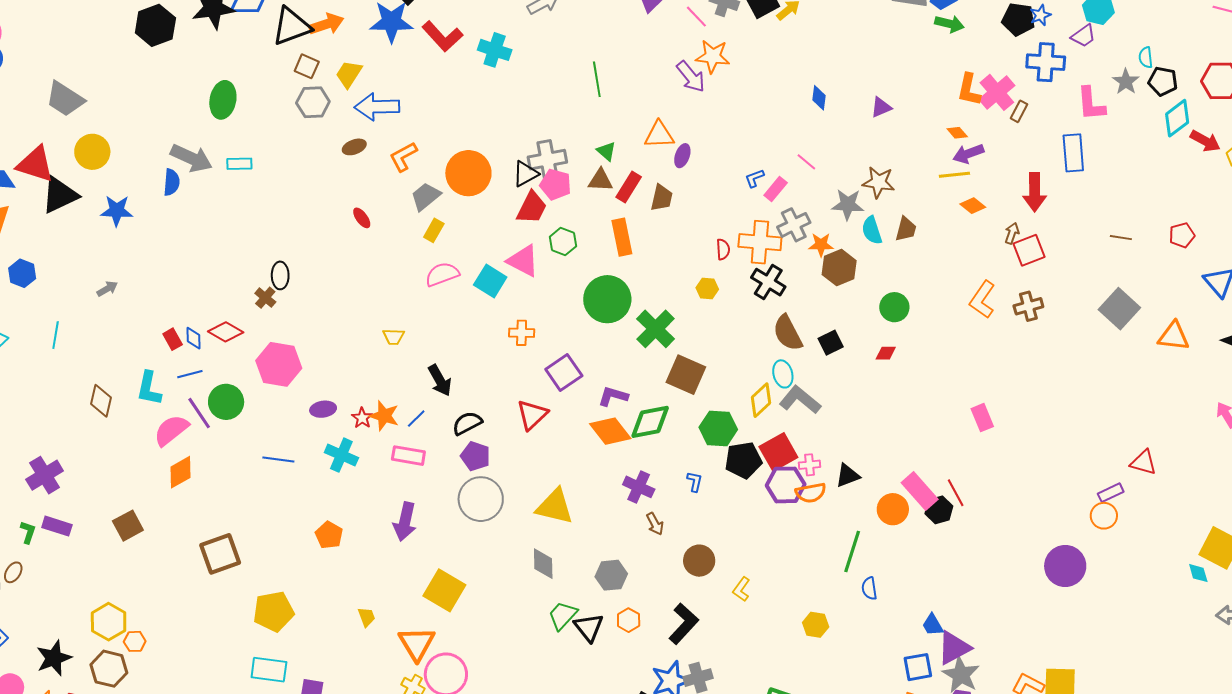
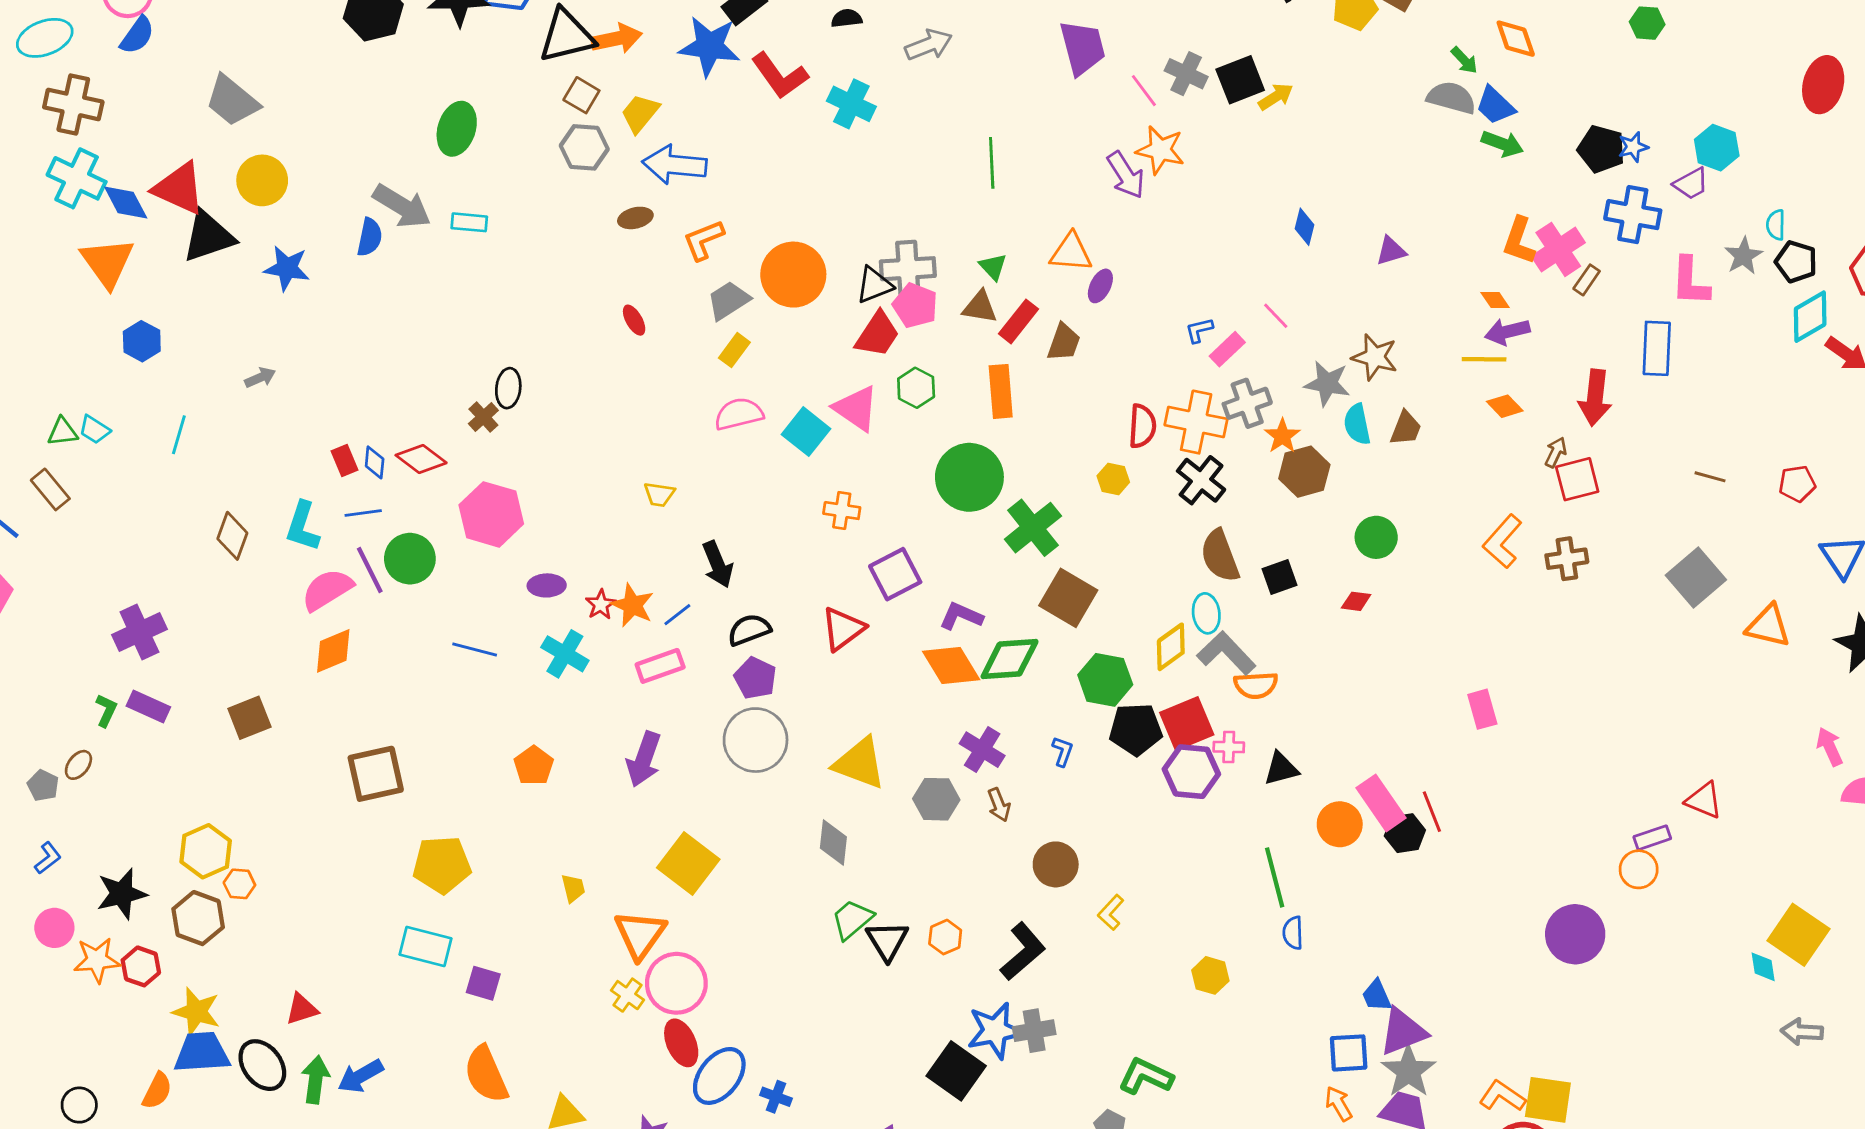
orange star: (821, 245) -> (1282, 436), turned 30
red semicircle: (723, 249) -> (1142, 426), size x1.4
pink rectangle: (408, 456) -> (660, 666), turned -36
orange semicircle: (811, 493) -> (1256, 685), moved
green line: (852, 551) -> (1275, 877), turned -39
gray hexagon: (611, 575) -> (936, 799), moved

